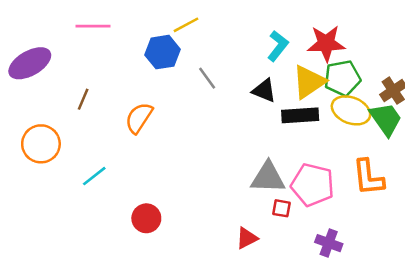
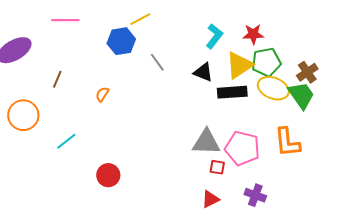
red star: (326, 43) -> (253, 34), size x0.7
orange semicircle: (139, 118) -> (102, 94), size x0.6
red triangle: (247, 238) -> (210, 199), moved

